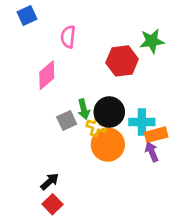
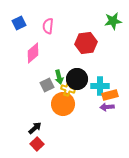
blue square: (27, 15) -> (19, 23), moved
green star: (152, 41) -> (113, 21), moved
orange circle: (108, 145) -> (63, 104), moved
purple arrow: (152, 152) -> (107, 107), turned -72

